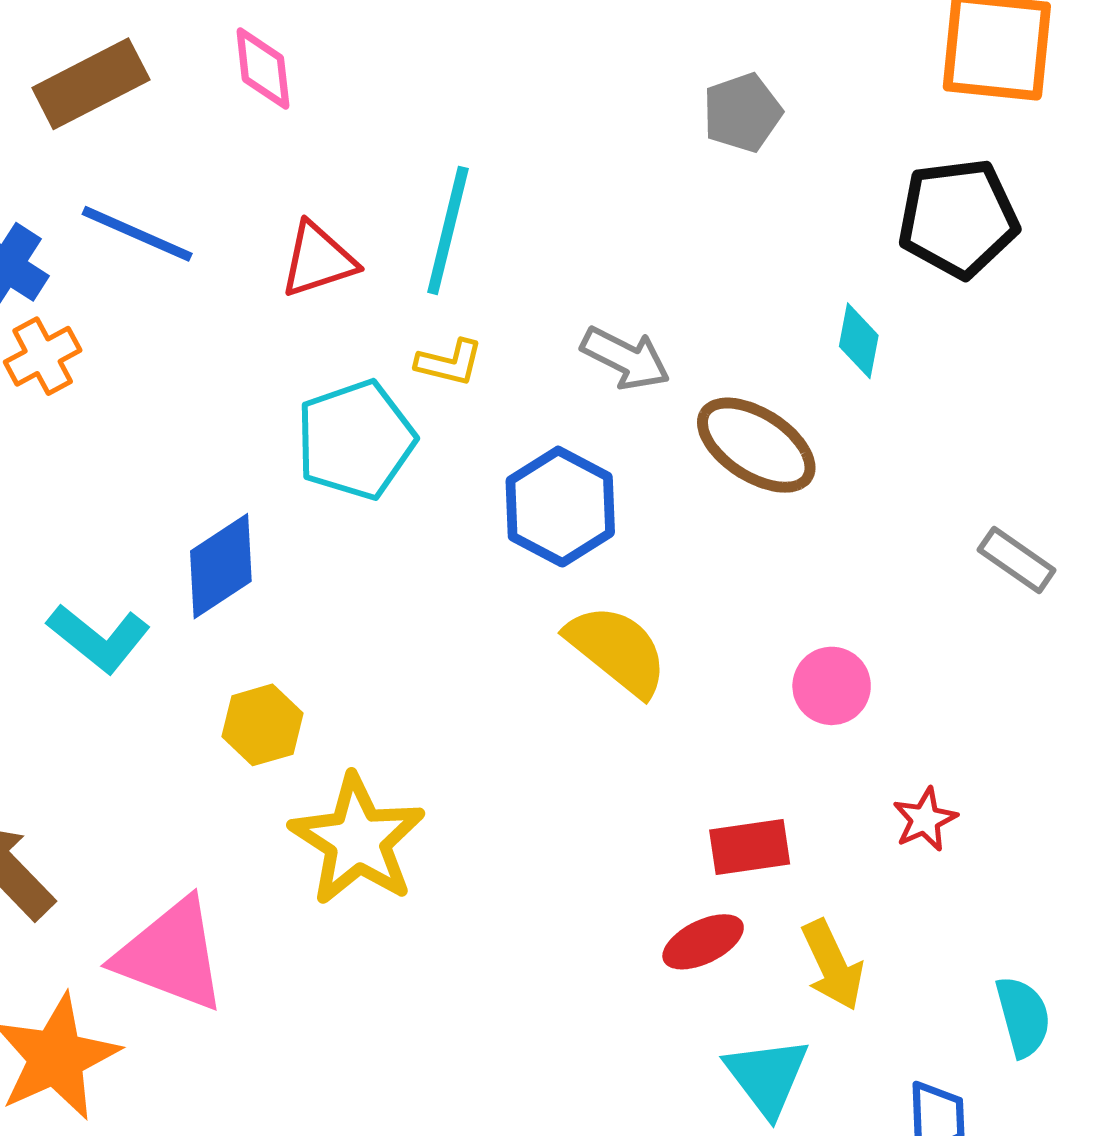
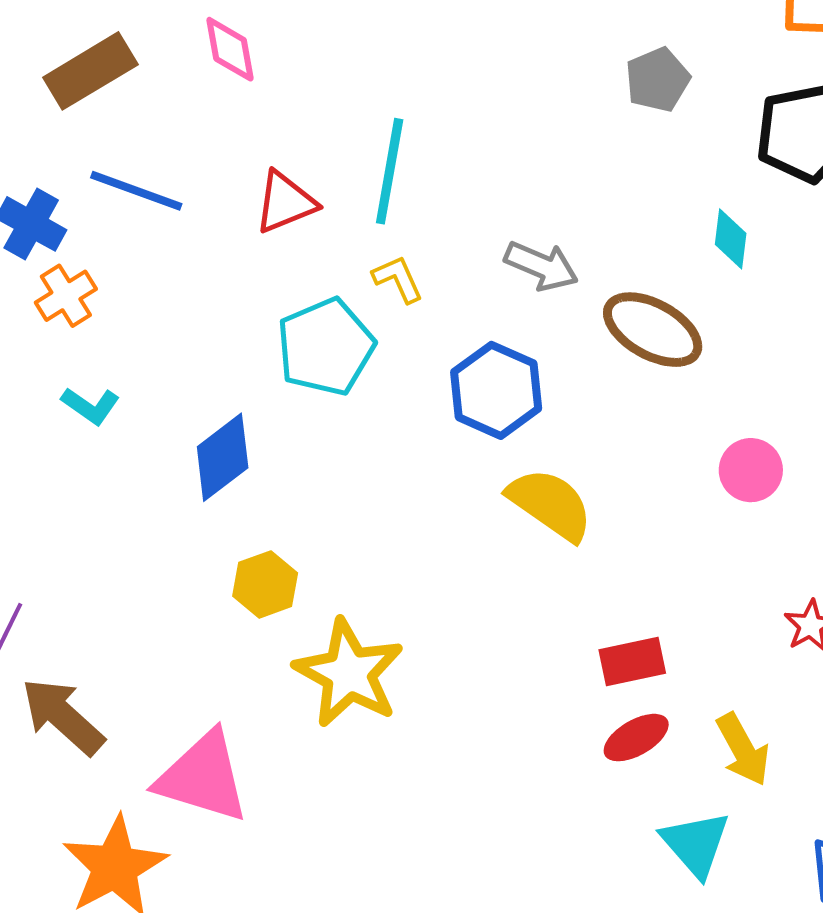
gray pentagon: (742, 113) -> (658, 80), moved
yellow L-shape: (449, 363) -> (398, 279), turned -124
cyan L-shape: (99, 638) -> (90, 406), moved, size x0.7
pink circle: (832, 686) -> (751, 470), moved
red rectangle: (750, 847) -> (632, 662), moved

